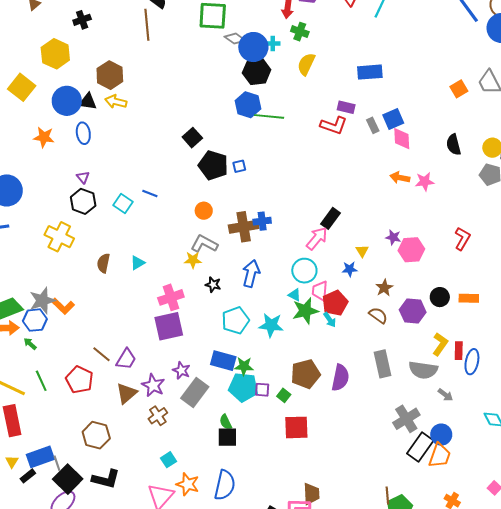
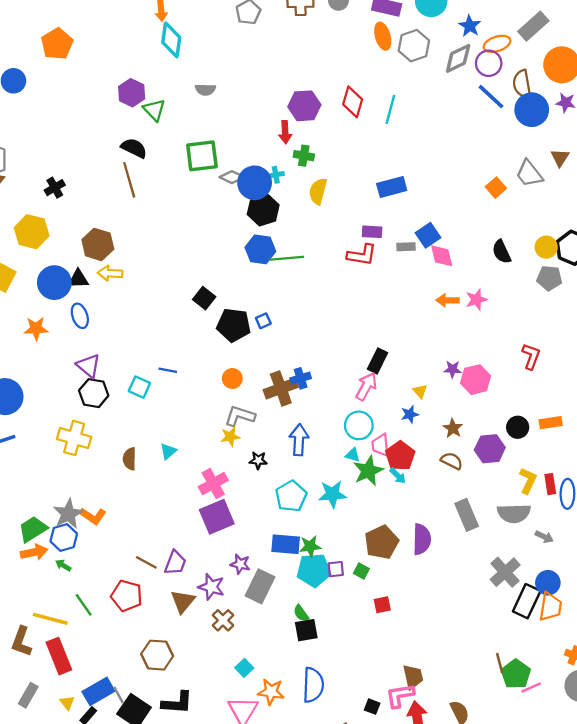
gray rectangle: (373, 125) -> (406, 247), turned -56
purple triangle: (83, 177) -> (89, 366), size x1.6
red square: (296, 427) -> (382, 605), size x0.6

